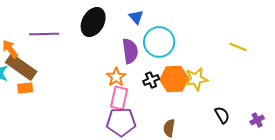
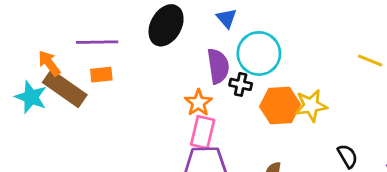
black cross: (151, 80) -> (241, 84), moved, turned 35
orange rectangle: (25, 88) -> (101, 75), moved

